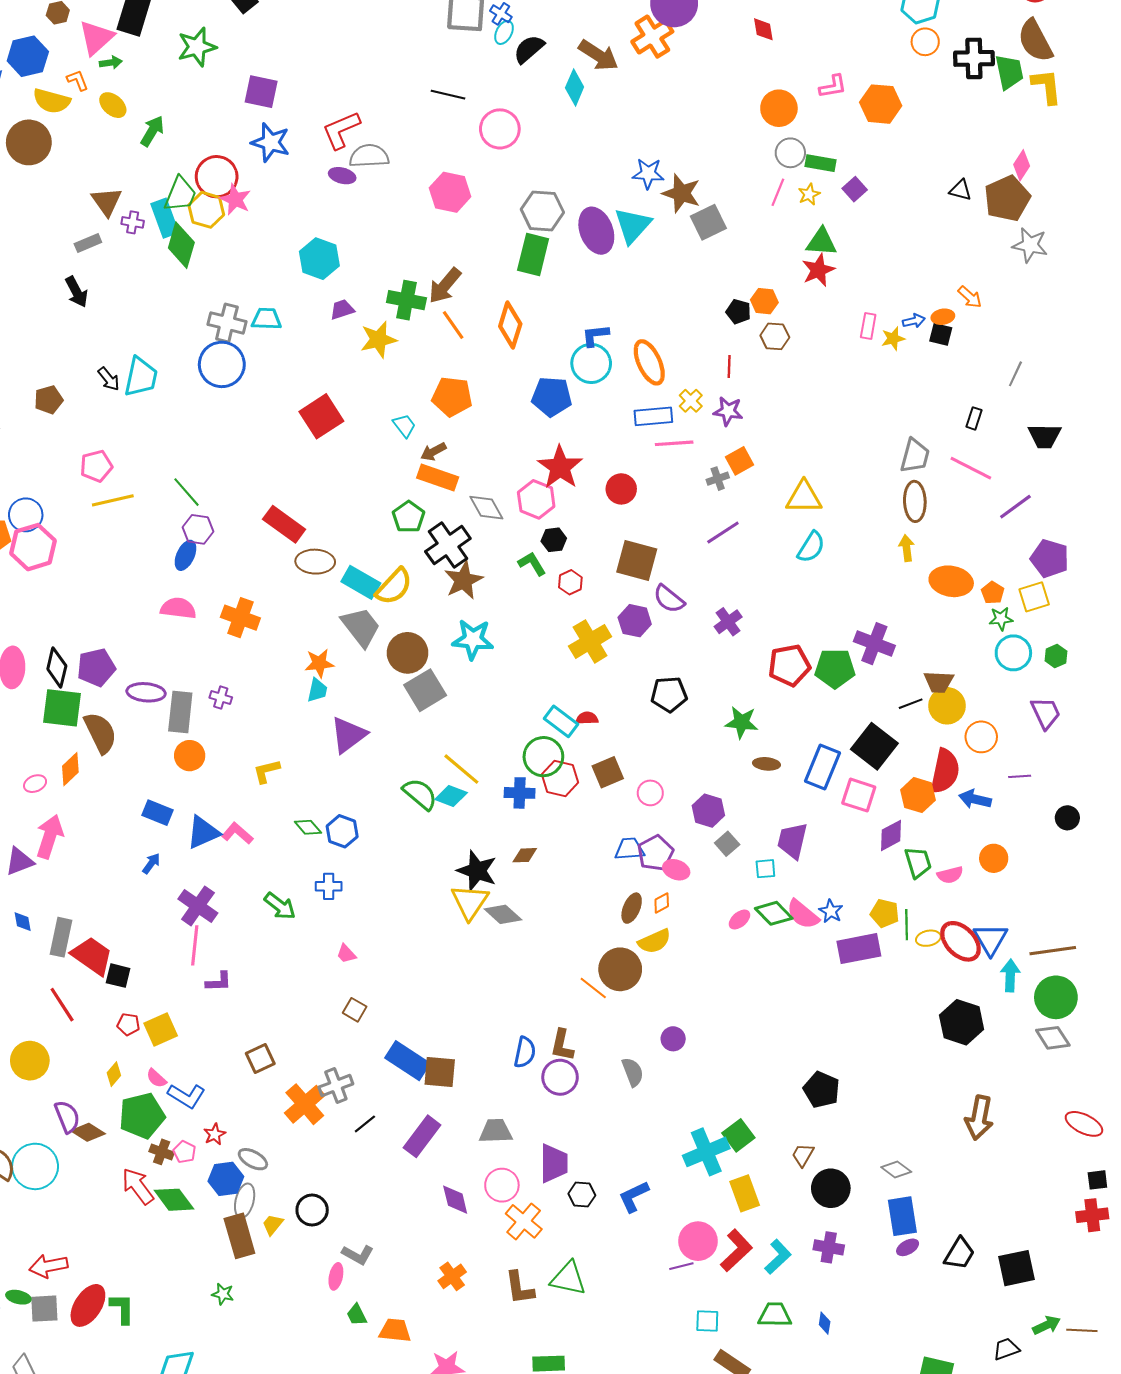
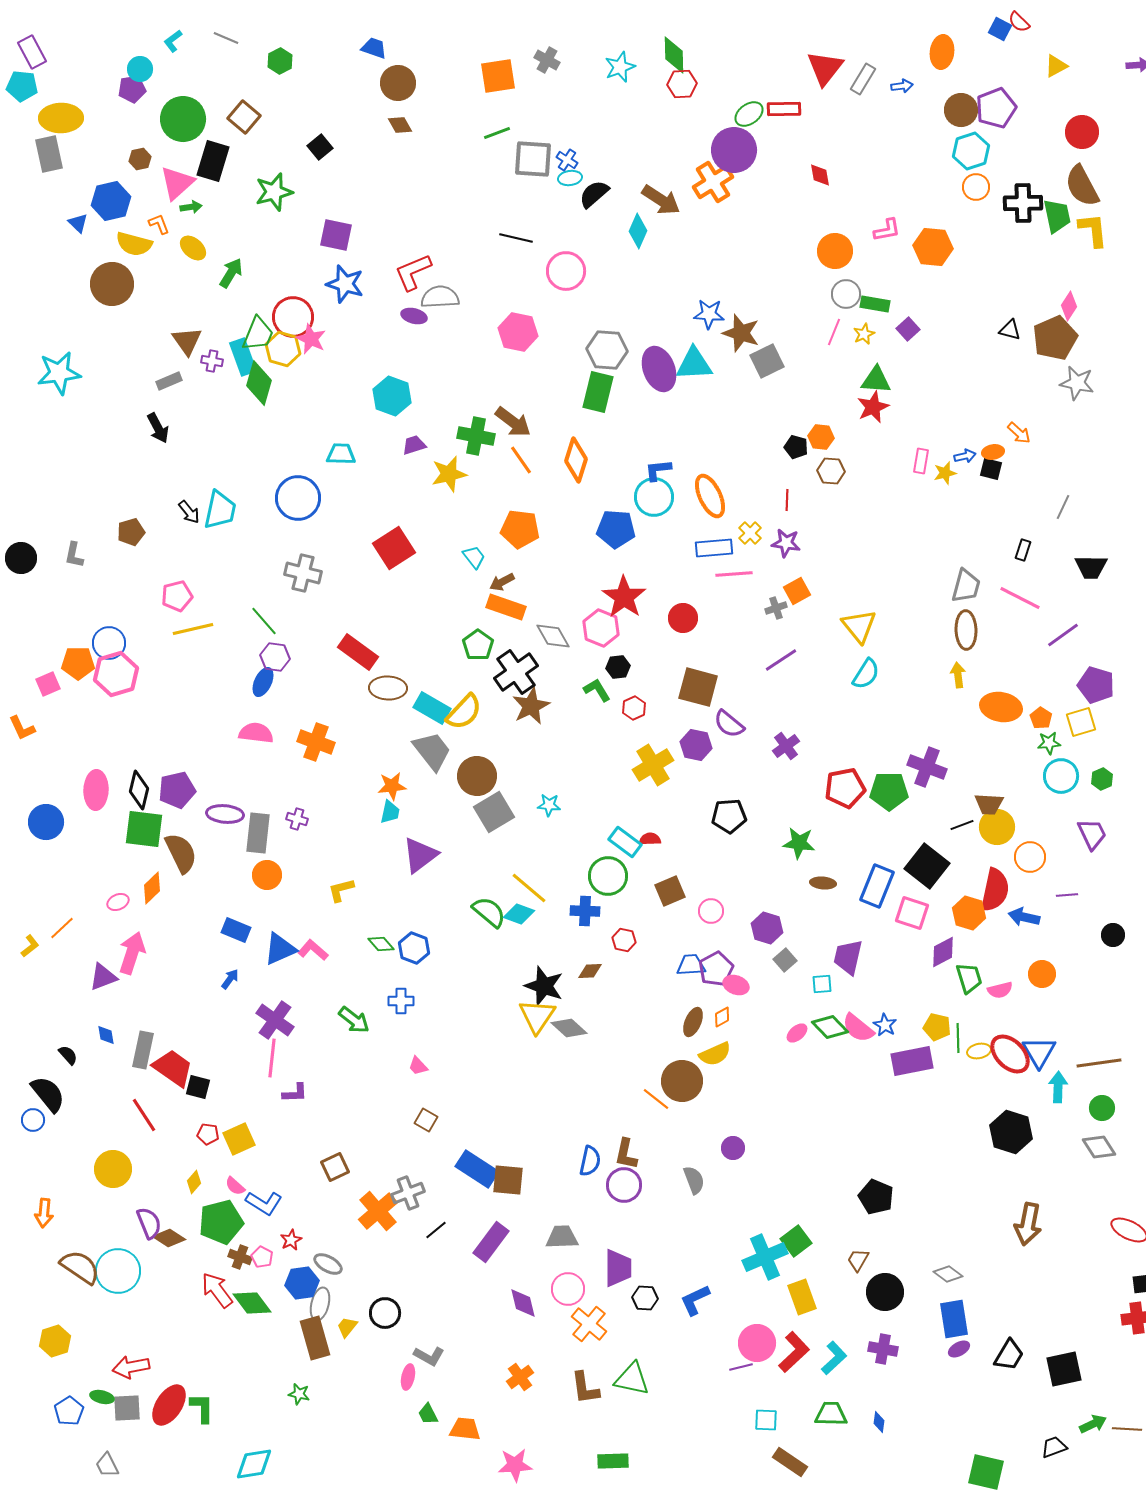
cyan ellipse: (504, 32) -> (570, 178), turned 55
cyan triangle: (633, 225) -> (694, 364), turned 45
brown arrow: (445, 286) -> (513, 422), turned -93
gray cross: (227, 323) -> (303, 573), moved
yellow triangle: (804, 497) -> (859, 626), turned 51
cyan star: (473, 639) -> (549, 805), moved, size x0.6
red hexagon: (560, 778) -> (624, 940), moved, size x0.7
green circle: (1056, 997) -> (1102, 1108), size x0.6

